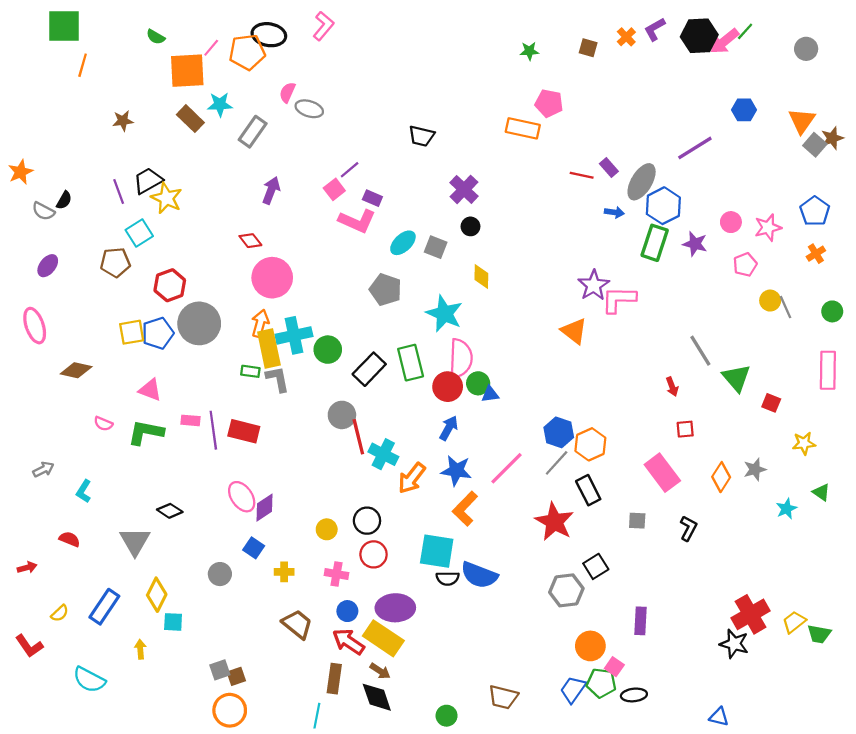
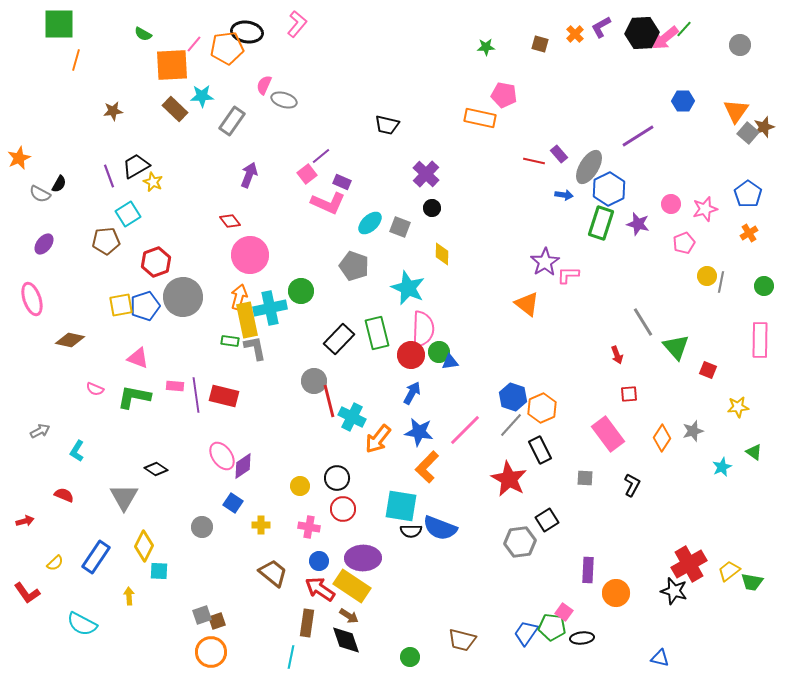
yellow star: (166, 198) -> (153, 182), size x0.7
pink L-shape: (619, 299) -> (568, 275), size x0.7
gray line: (785, 307) -> (721, 282), turned 35
green circle: (328, 350) -> (301, 291), moved
orange circle: (590, 646) -> (616, 593), moved

